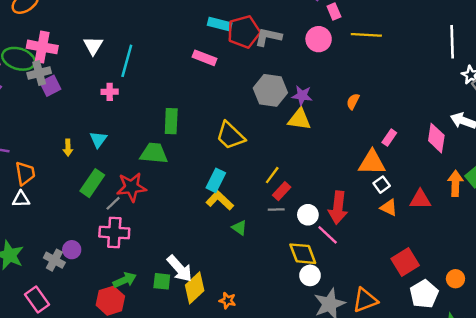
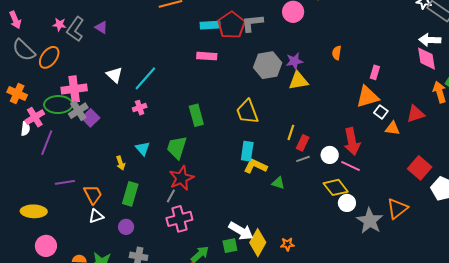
cyan line: (127, 61) -> (145, 78), turned 44
yellow trapezoid: (230, 136) -> (247, 112), turned 44
pink diamond: (436, 138) -> (426, 59), moved
green trapezoid: (154, 153) -> (177, 147), moved, turned -60
green rectangle: (92, 183) -> (130, 194), moved
purple circle: (72, 250) -> (126, 227), moved

